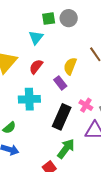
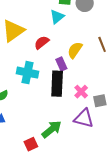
cyan triangle: (36, 38) -> (57, 17), moved
black rectangle: (62, 117) -> (57, 84), moved, turned -35

